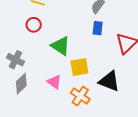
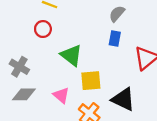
gray diamond: (21, 84) -> (24, 94), turned 40

